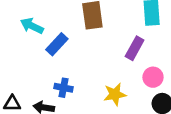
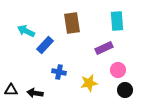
purple rectangle: (135, 48) -> (104, 48), turned 36
blue cross: (63, 88) -> (59, 72), moved

